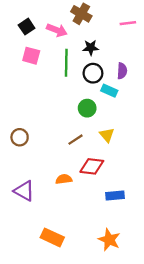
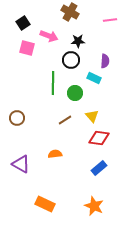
pink arrow: (57, 30) -> (49, 36), moved
green line: (66, 63) -> (53, 83), moved
black circle: (93, 73) -> (71, 60), moved
red diamond: (92, 166) -> (99, 138), moved
blue rectangle: (115, 195) -> (99, 168), turned -35

